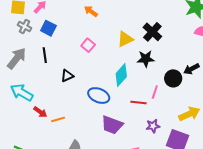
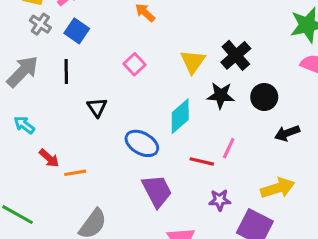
yellow triangle: (125, 39) -> (193, 62), turned -36
black arrow: (191, 69) -> (287, 133), moved
black triangle: (67, 76) -> (97, 107), turned -48
black circle: (173, 78) -> (264, 97), moved
cyan arrow: (22, 92) -> (24, 125), size x0.6
purple trapezoid: (112, 125) -> (157, 191), turned -145

